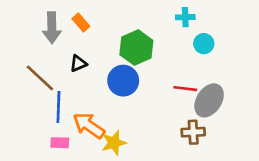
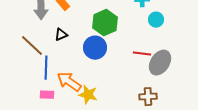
brown cross: (193, 132) -> (148, 97), moved
yellow star: (114, 143) -> (88, 95), turned 30

